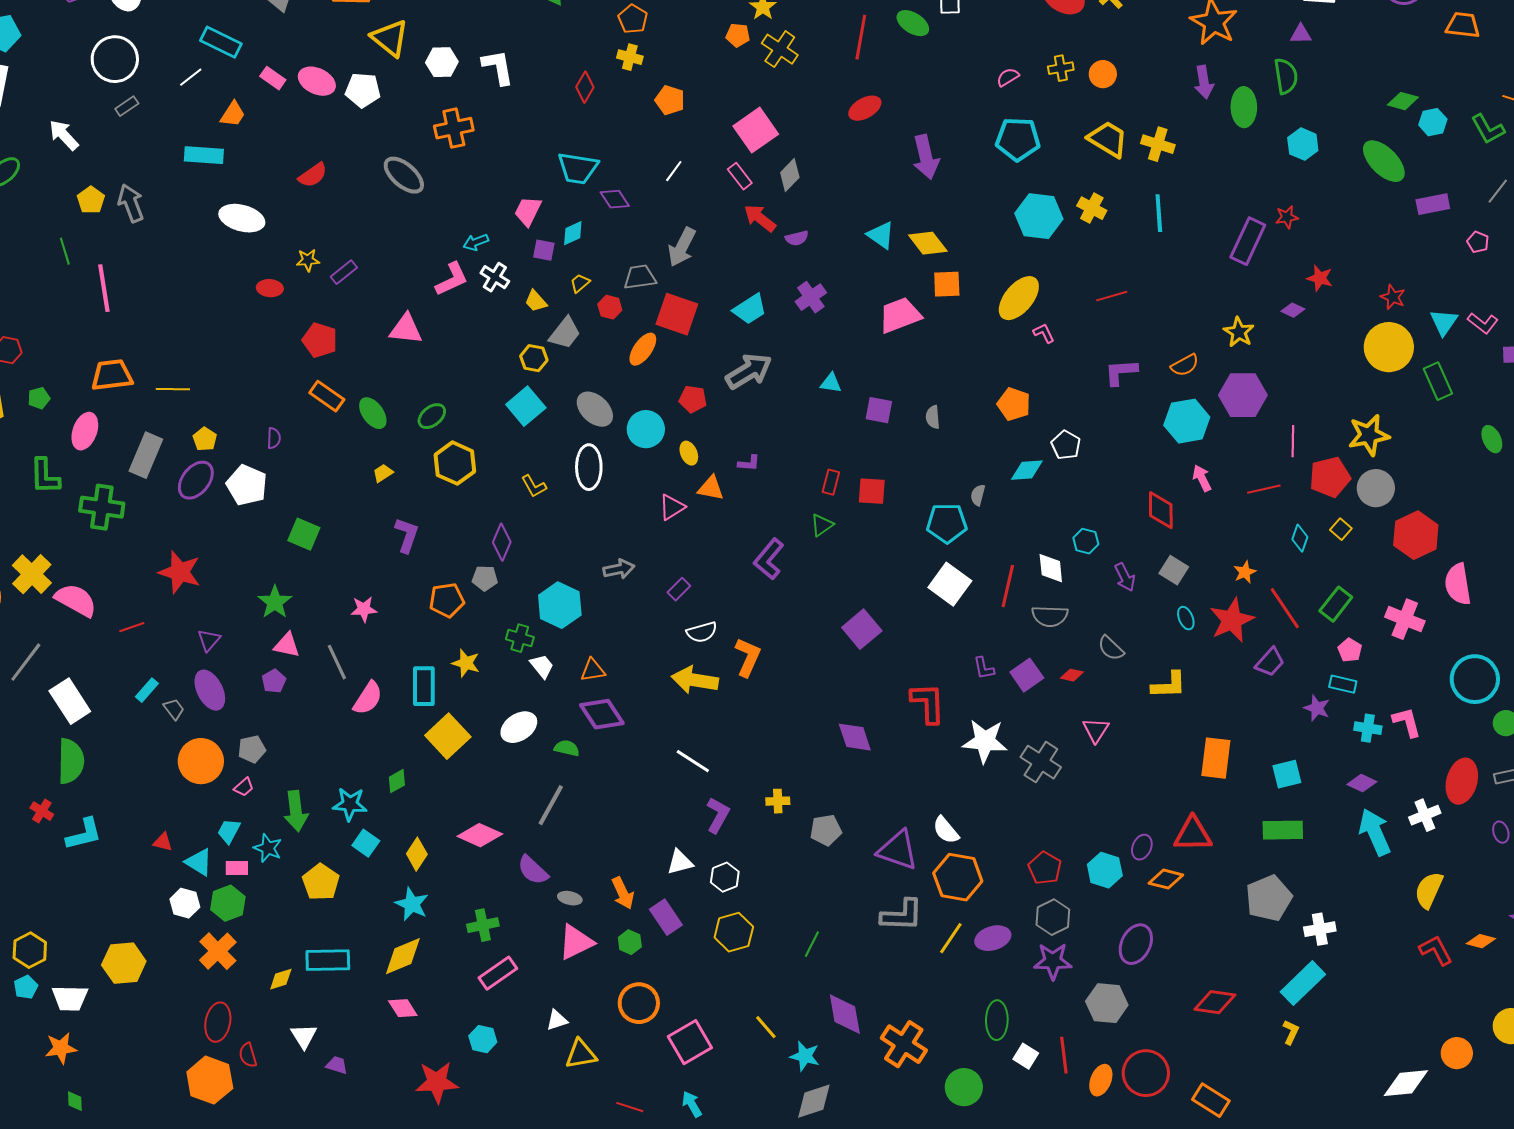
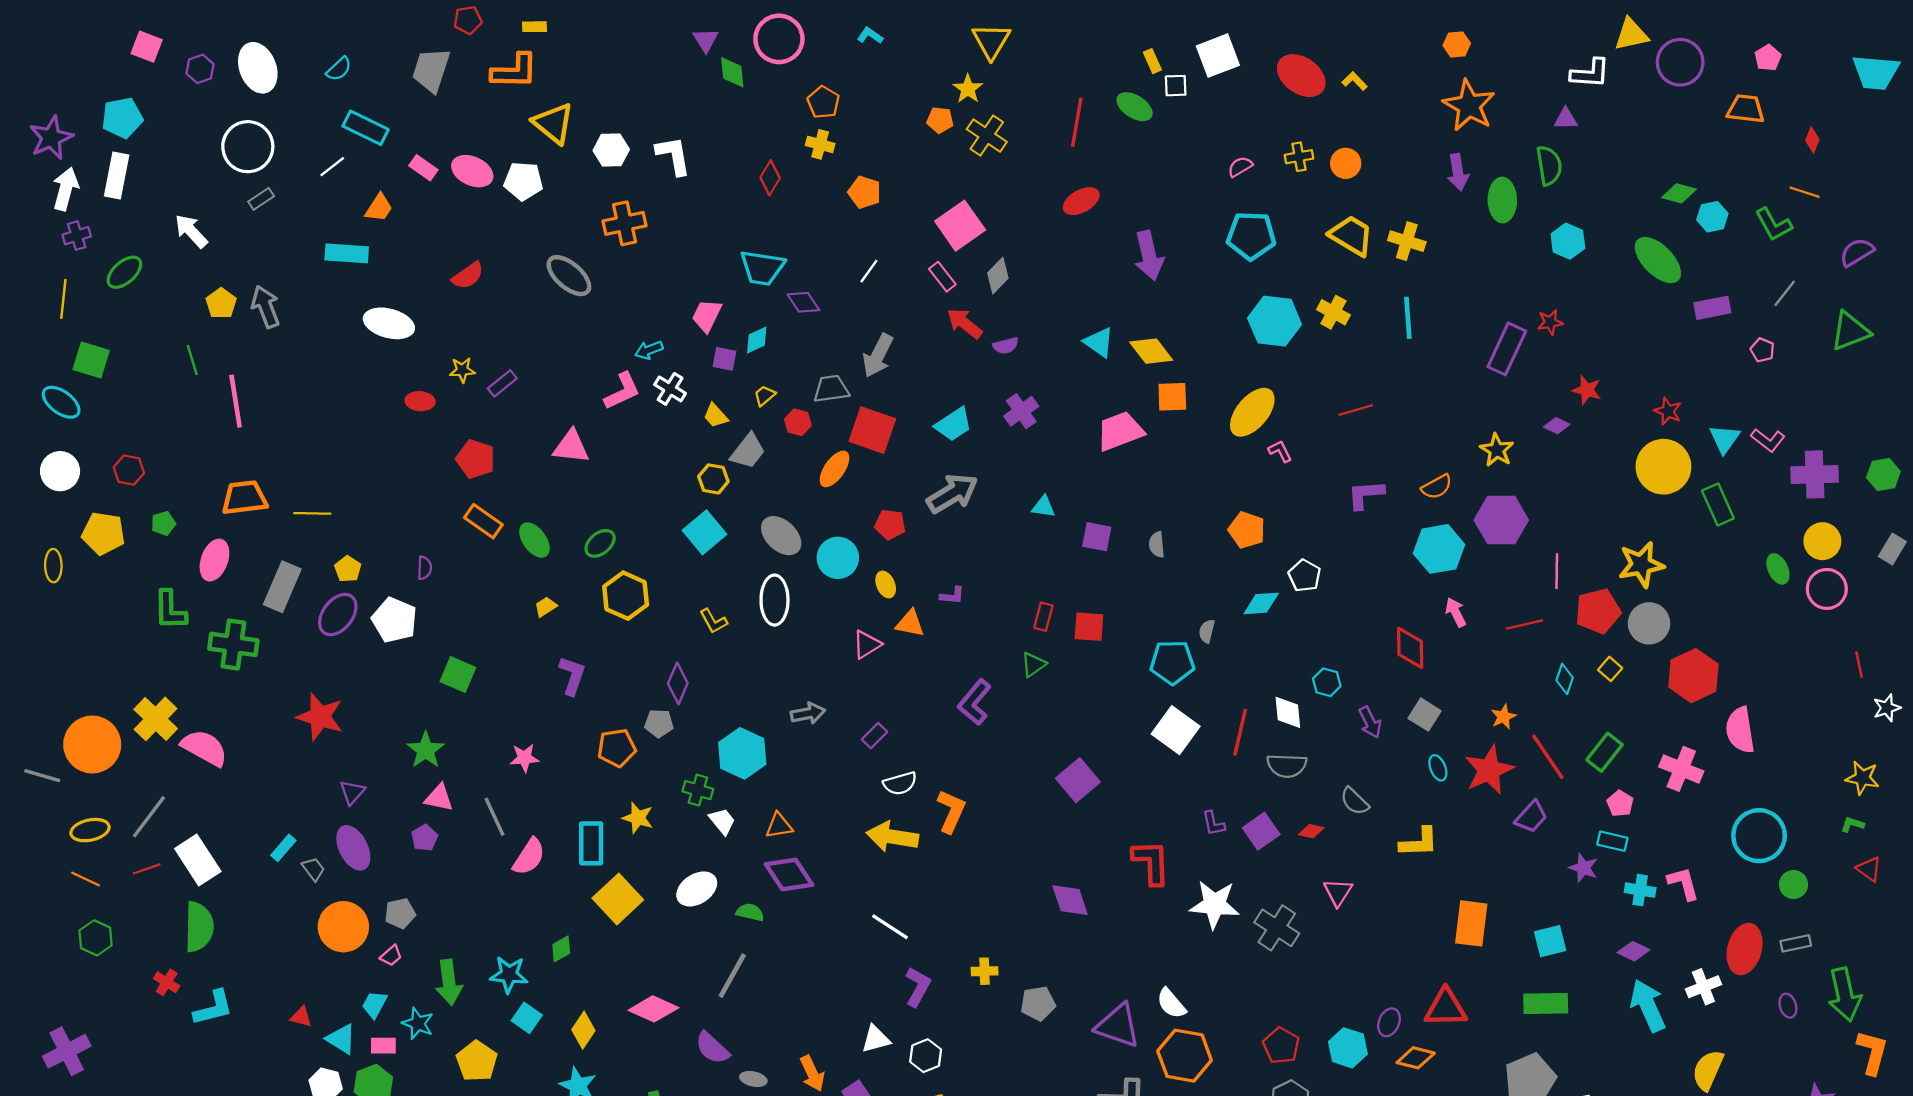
red line: (132, 627) -> (147, 869), moved

